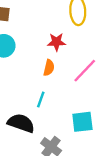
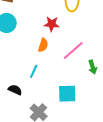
black semicircle: (21, 123) -> (15, 90), size x0.6

